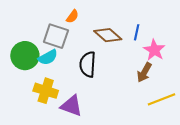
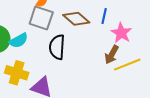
gray square: (56, 36) -> (41, 18), moved
yellow line: (161, 99) -> (127, 65), moved

